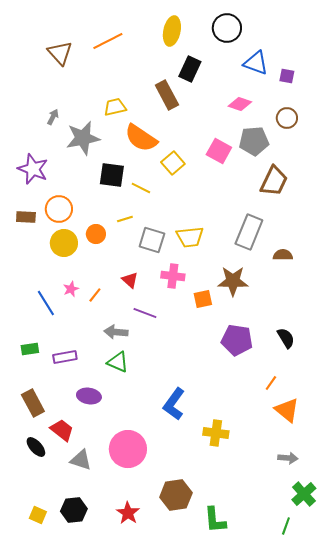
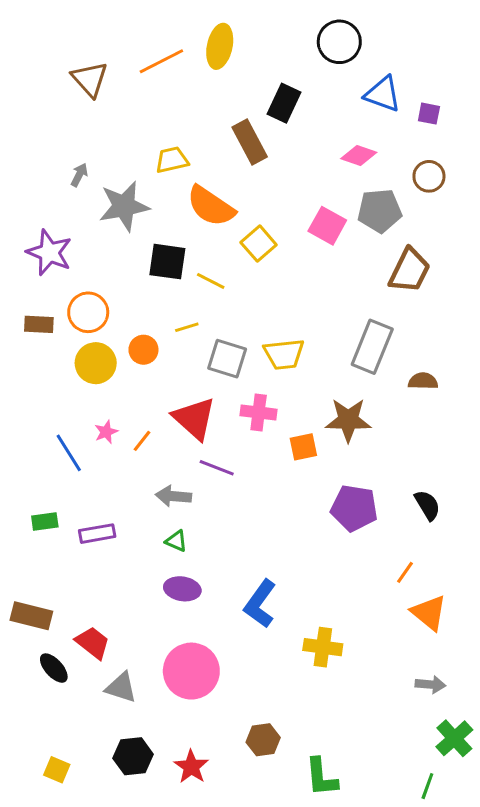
yellow ellipse: (172, 31) -> (220, 46), moved
red triangle: (130, 280) -> (194, 418), size x1.8
green triangle: (118, 362) -> (176, 541), size x0.7
purple ellipse: (89, 396) -> (182, 589), moved
brown rectangle: (33, 403) -> (31, 616), moved, turned -48
brown hexagon: (176, 495) -> (263, 740), size x0.7
black hexagon: (74, 510) -> (133, 756), moved

